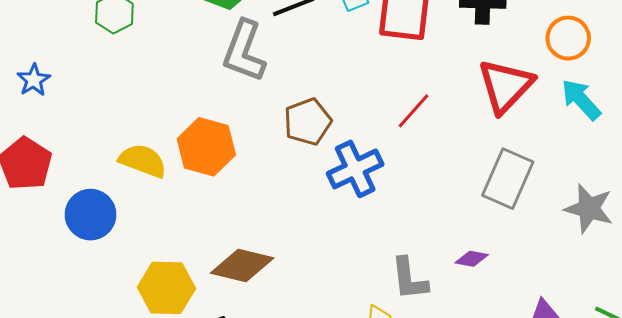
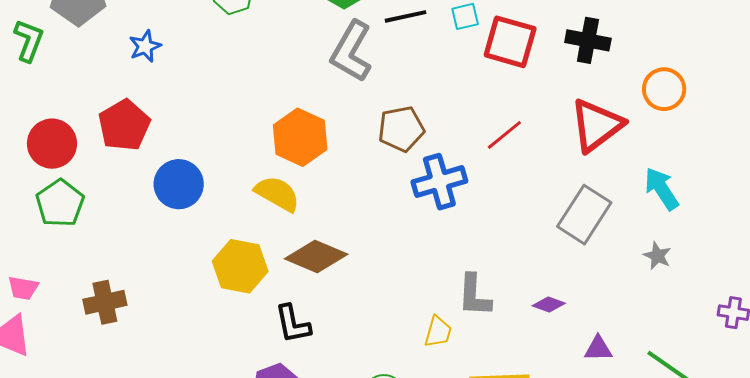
cyan arrow: (581, 100) -> (662, 189), moved
yellow semicircle: (143, 161) -> (277, 194), moved
gray star: (589, 209) -> (657, 256), size x0.6
purple diamond: (472, 259) -> (549, 305), moved

